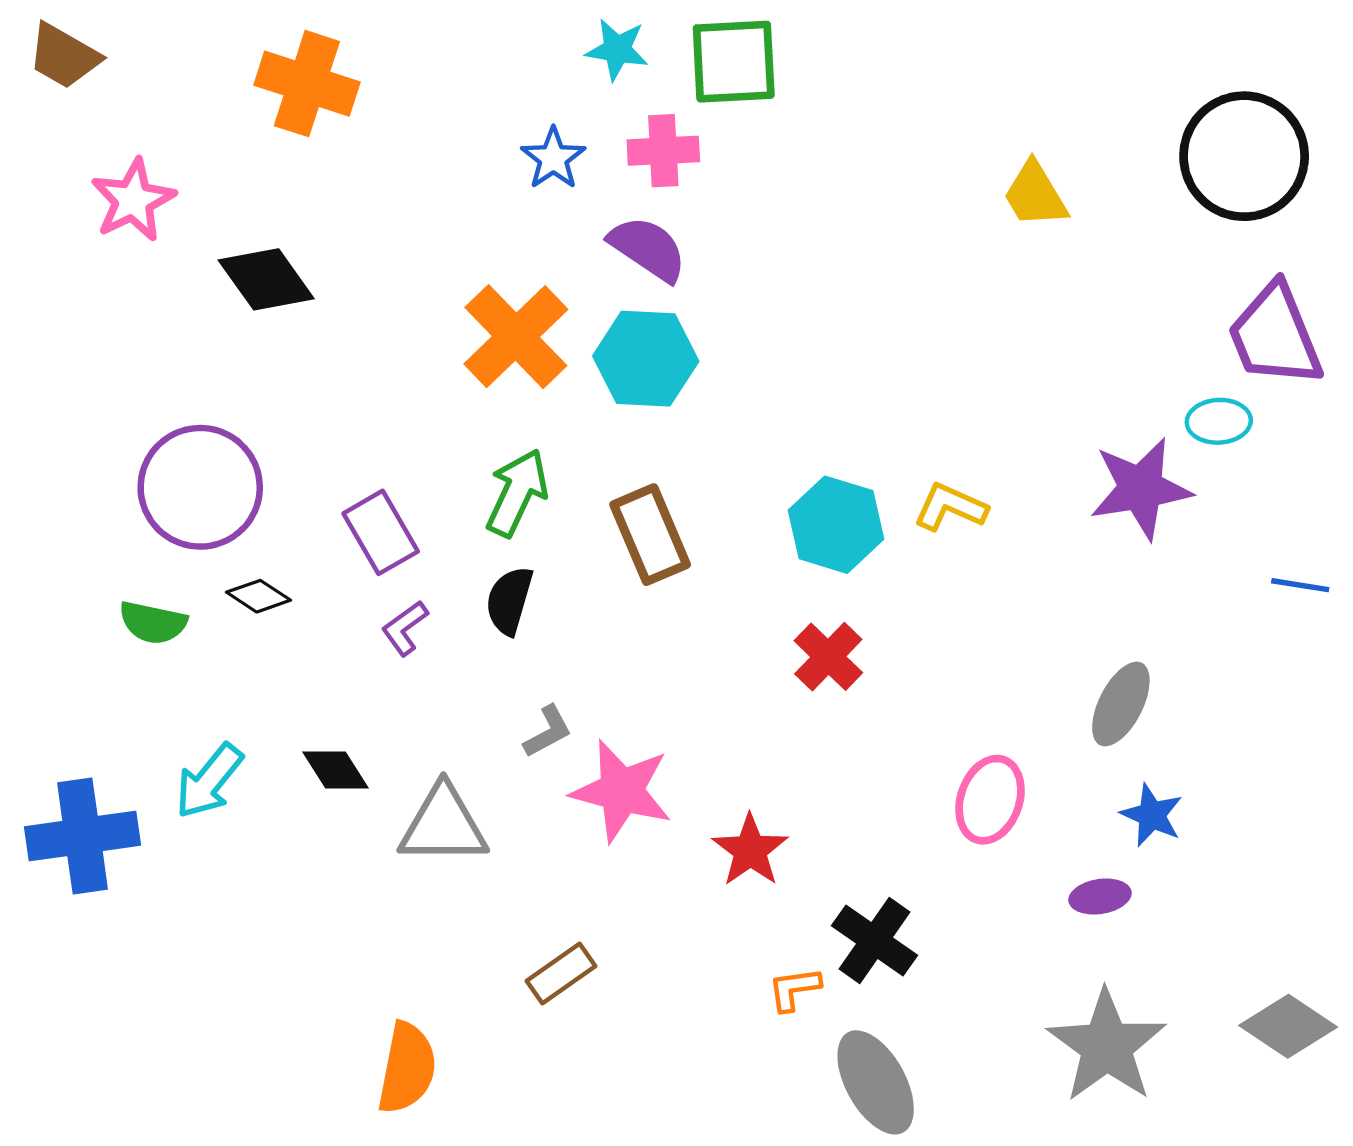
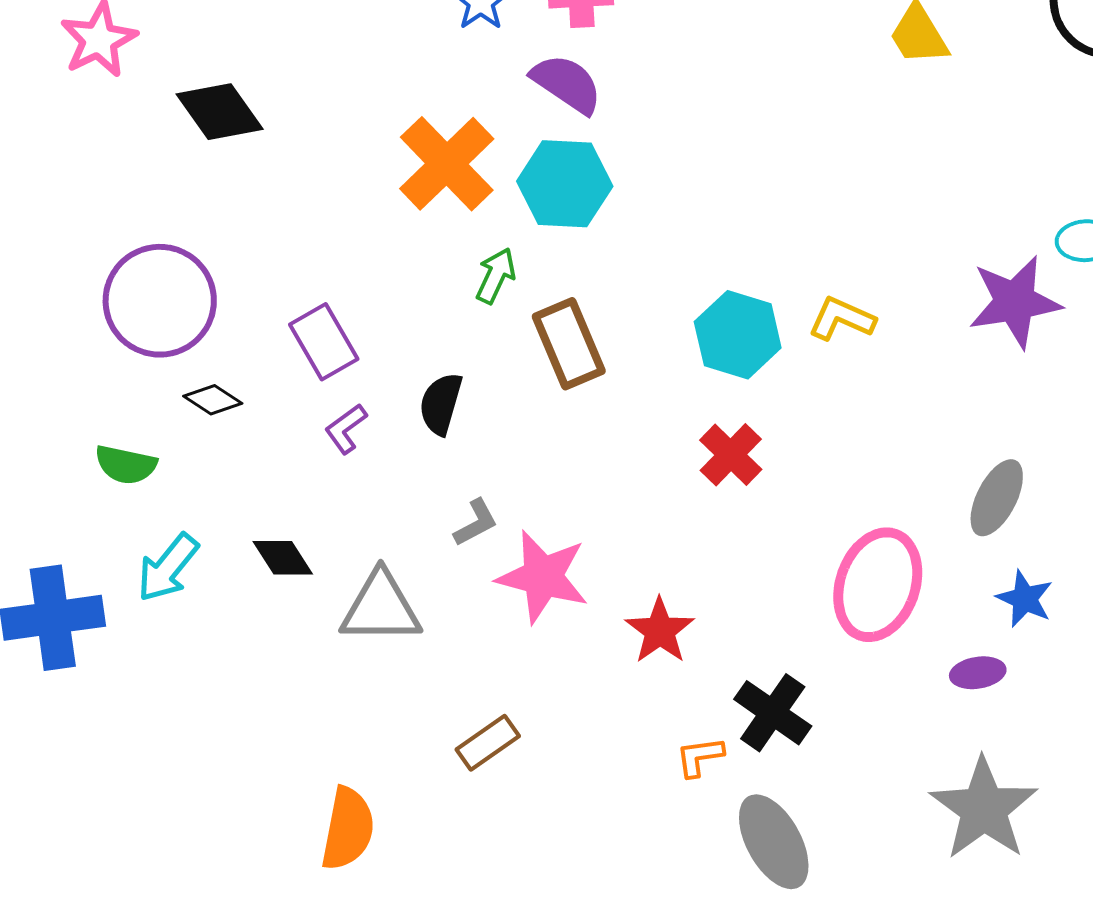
green arrow: (517, 493) -> (496, 276), moved, size x0.7
green semicircle: (153, 623) -> (126, 465), moved
pink ellipse: (990, 800) -> (878, 585), size x1.4

